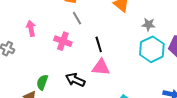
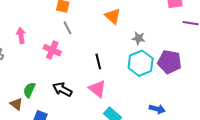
black line: (99, 44) -> (98, 61), moved
pink triangle: (101, 67) -> (97, 89), moved, turned 30

